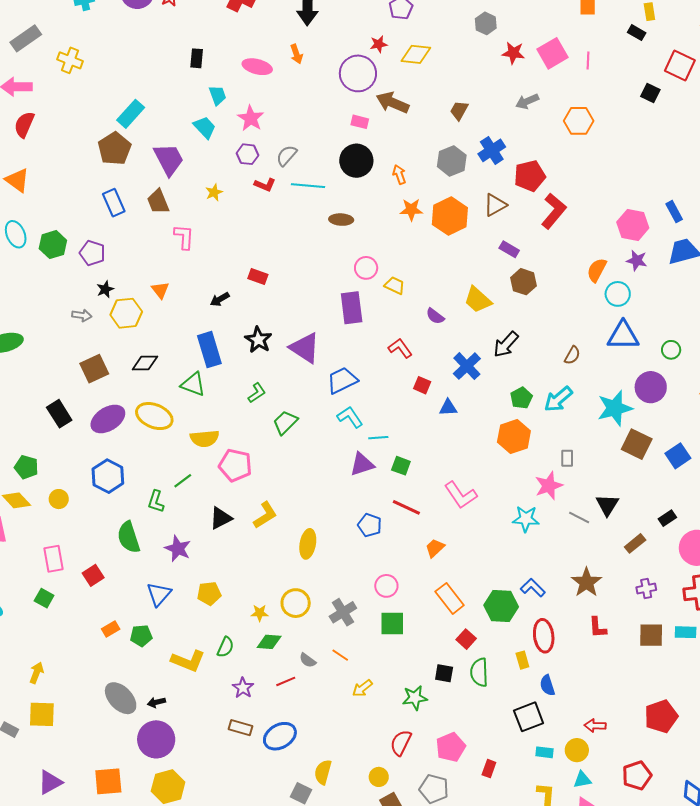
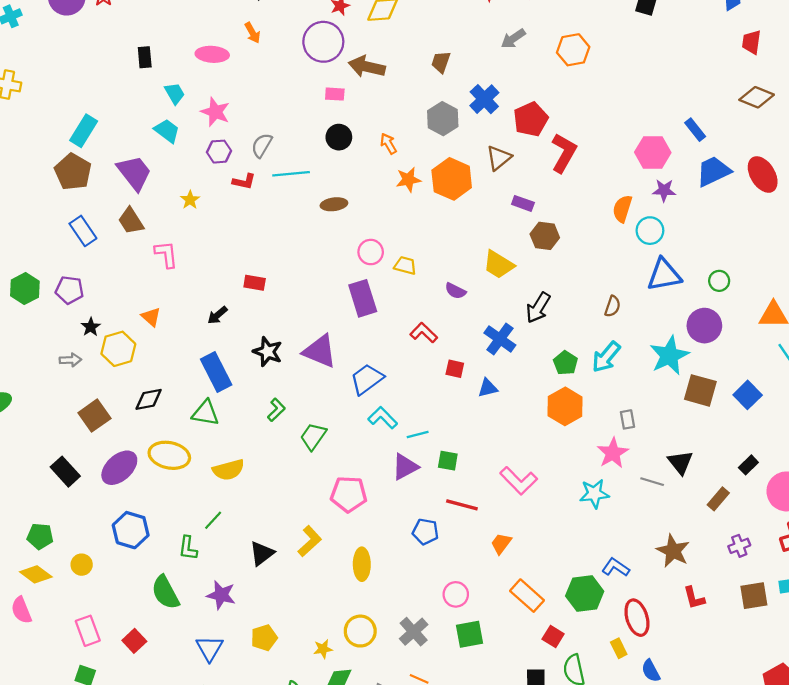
black circle: (356, 161) -> (339, 137), size x0.7
pink pentagon: (235, 465) -> (349, 494), moved

